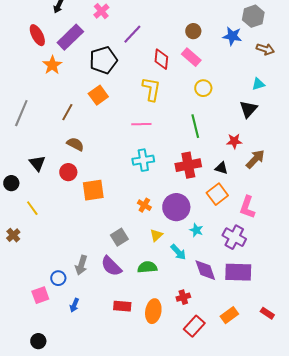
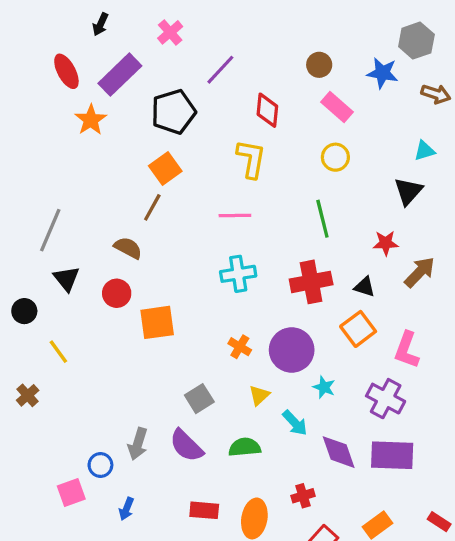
pink rectangle: (191, 57) -> (337, 107), moved
brown line: (67, 112) -> (152, 207), moved
gray line: (21, 113) -> (50, 230), moved

